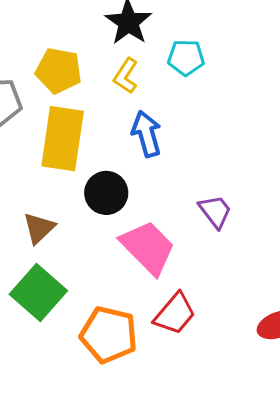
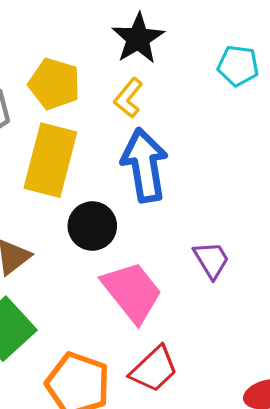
cyan pentagon: (186, 58) -> (238, 66), moved
blue arrow: (147, 134) -> (145, 165), size x1.4

